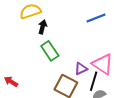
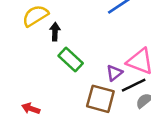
black line: (94, 81) -> (134, 85), turned 60

